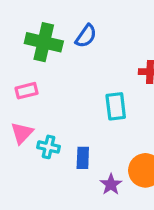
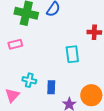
pink triangle: (22, 133) -> (12, 95), moved

